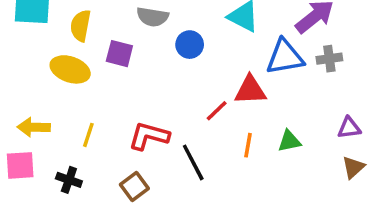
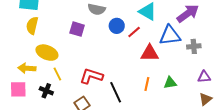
yellow semicircle: (81, 26) -> (32, 26), moved
gray cross: (329, 59) -> (194, 46), moved
yellow ellipse: (70, 69) -> (47, 53), moved
red line: (217, 111) -> (134, 32), moved
yellow line: (88, 135) -> (57, 74), turned -48
black cross: (69, 180) -> (46, 91), moved

